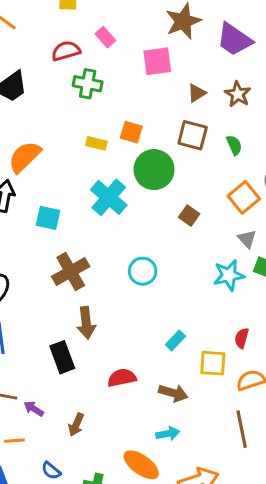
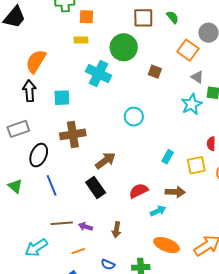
orange square: (131, 132) -> (86, 17), moved
brown cross: (71, 271) -> (73, 134), moved, turned 35
brown arrow: (86, 323) -> (105, 161), turned -105
cyan arrow: (168, 434) -> (158, 211), moved

